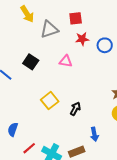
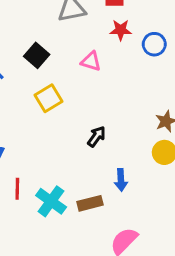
yellow square: (50, 101) -> (48, 98), moved
red line: (29, 148) -> (17, 189), turned -56

